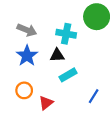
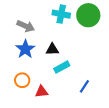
cyan cross: (66, 34) -> (61, 14), moved
red triangle: (46, 103) -> (42, 92), turned 32

